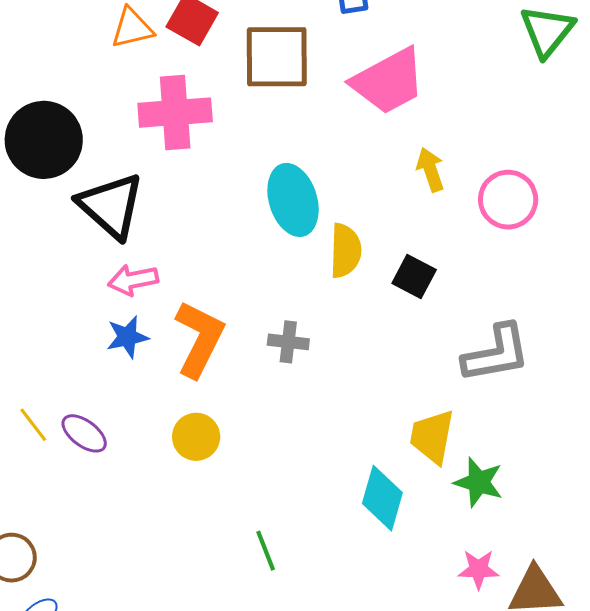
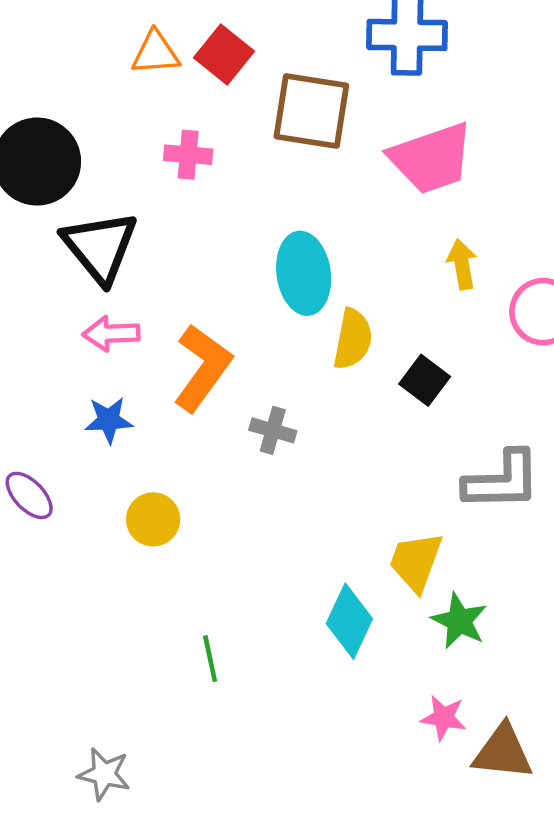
pink cross: (175, 113) -> (188, 155), size x0.6
blue star: (127, 337) -> (109, 420), moved
orange L-shape: (199, 339) -> (202, 368), moved

